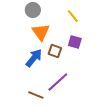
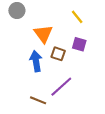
gray circle: (33, 10) -> (17, 10), moved
blue arrow: (34, 58) -> (36, 61), turned -48

